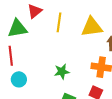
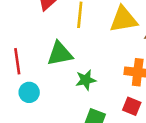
green triangle: (17, 28) -> (60, 54), moved

